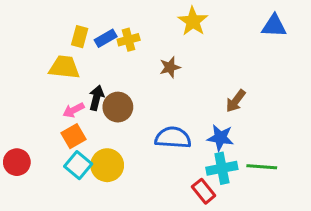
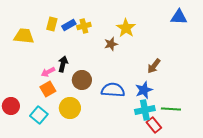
yellow star: (193, 21) -> (126, 28), moved
yellow trapezoid: (64, 67) -> (24, 36), moved
brown circle: (118, 107) -> (82, 80), moved
blue star: (220, 138) -> (144, 90), turned -30
cyan square: (78, 165) -> (39, 115), moved
red rectangle: (204, 191) -> (154, 125), moved

